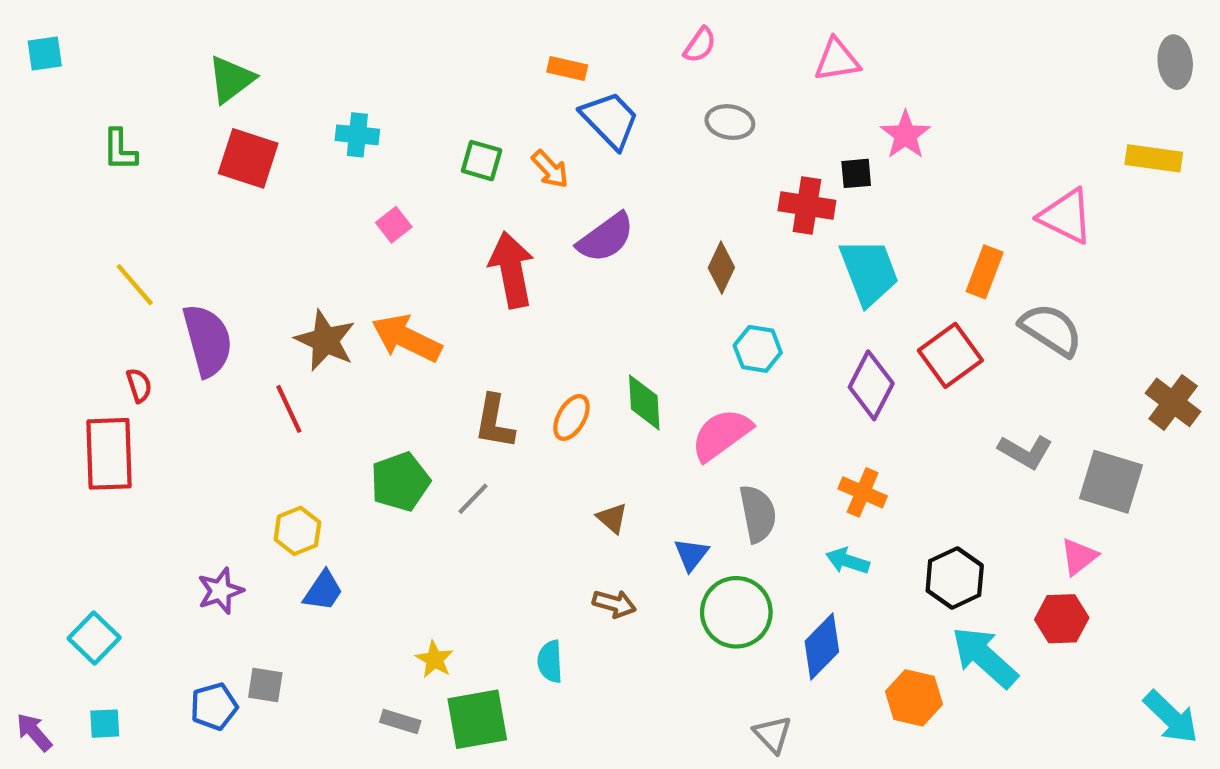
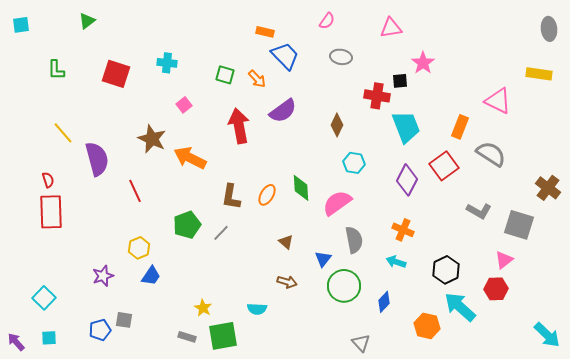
green triangle: (231, 79) -> (87, 21), moved, size x0.7
brown star: (325, 340) -> (152, 139), moved
red semicircle: (139, 385) -> (48, 180), moved
blue diamond: (822, 647) -> (384, 302), size x0.7
cyan semicircle: (550, 661) -> (257, 309), turned -84

